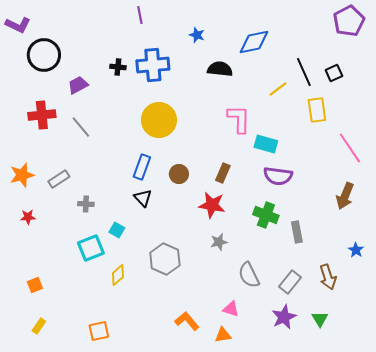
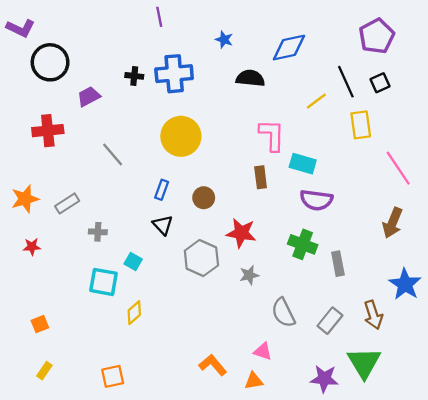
purple pentagon: (349, 21) -> (377, 36), moved
gray line: (81, 127) -> (113, 154), moved
blue rectangle: (142, 167) -> (162, 190), size x0.7
brown rectangle: (223, 173) -> (261, 177), moved, turned -30
cyan square: (91, 248) -> (104, 282), turned 32
blue star: (356, 250) -> (405, 284), size x1.8
gray hexagon: (165, 259) -> (201, 258), moved
purple star: (284, 317) -> (324, 379), moved, turned 30
green triangle: (320, 319) -> (364, 363), size x1.8

